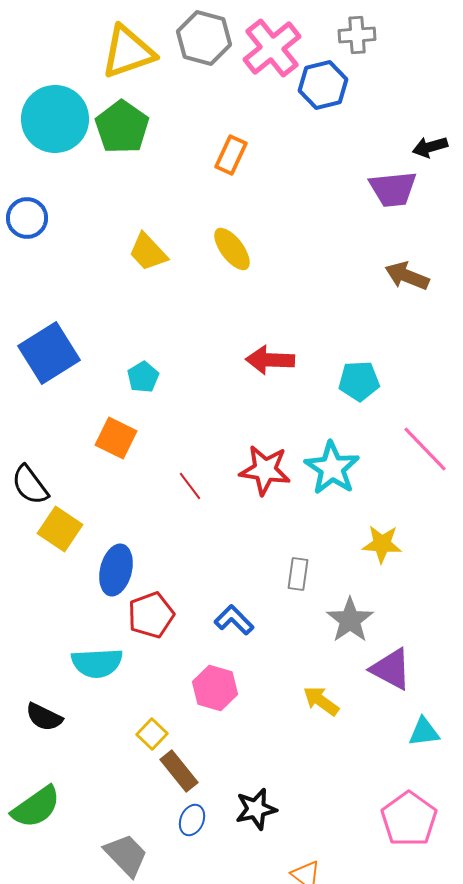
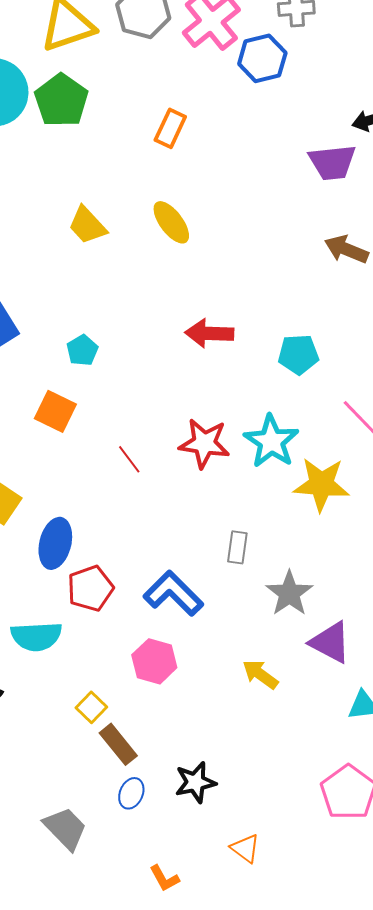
yellow star: (382, 544) -> (321, 484), moved, size x1.4
blue L-shape: (234, 620) -> (173, 593), size x1.5

